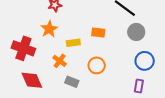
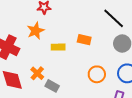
orange cross: (60, 61) -> (37, 73), moved
orange circle: (97, 65) -> (97, 74), moved

